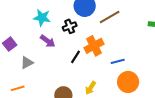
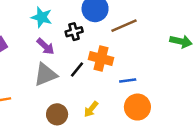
orange cross: (94, 46) -> (101, 59), turned 36
gray triangle: (27, 63) -> (45, 75), moved, size x1.5

